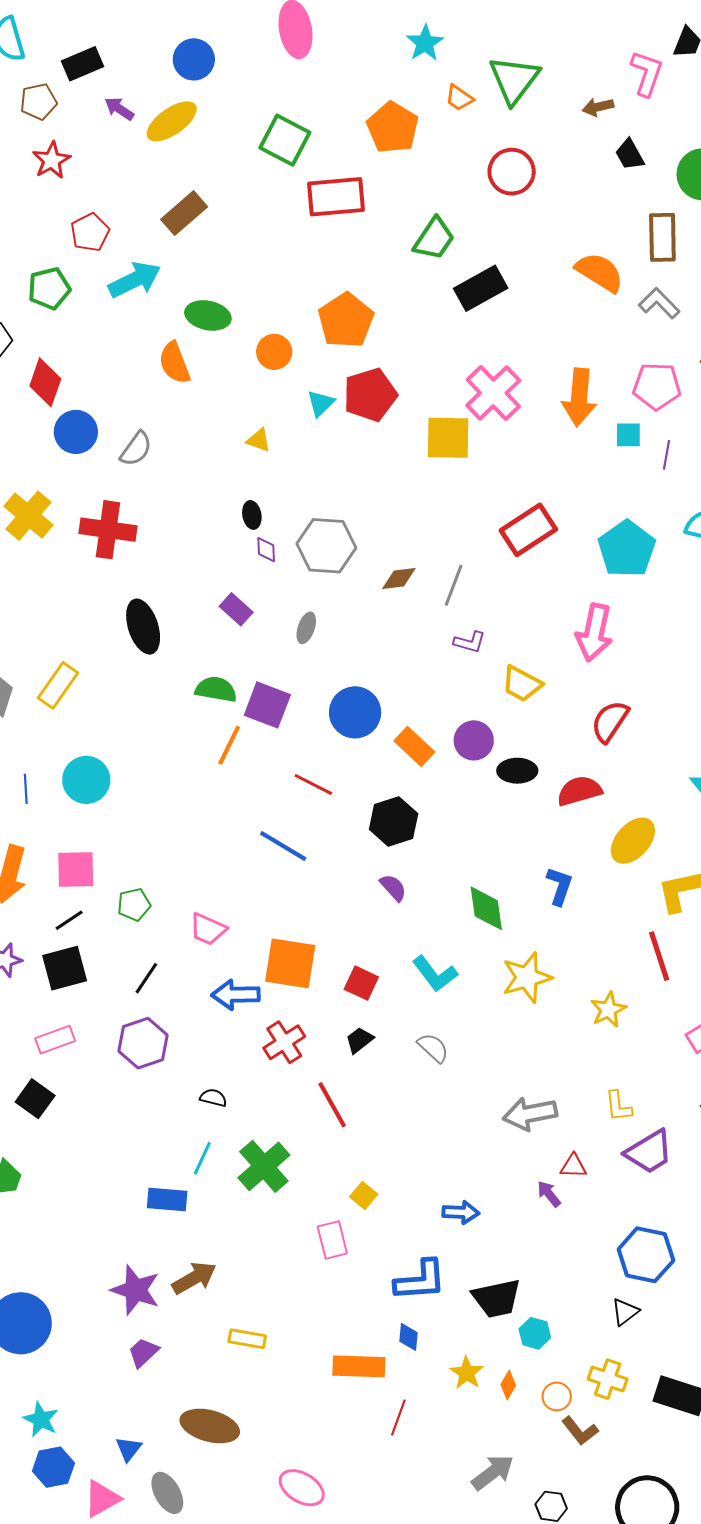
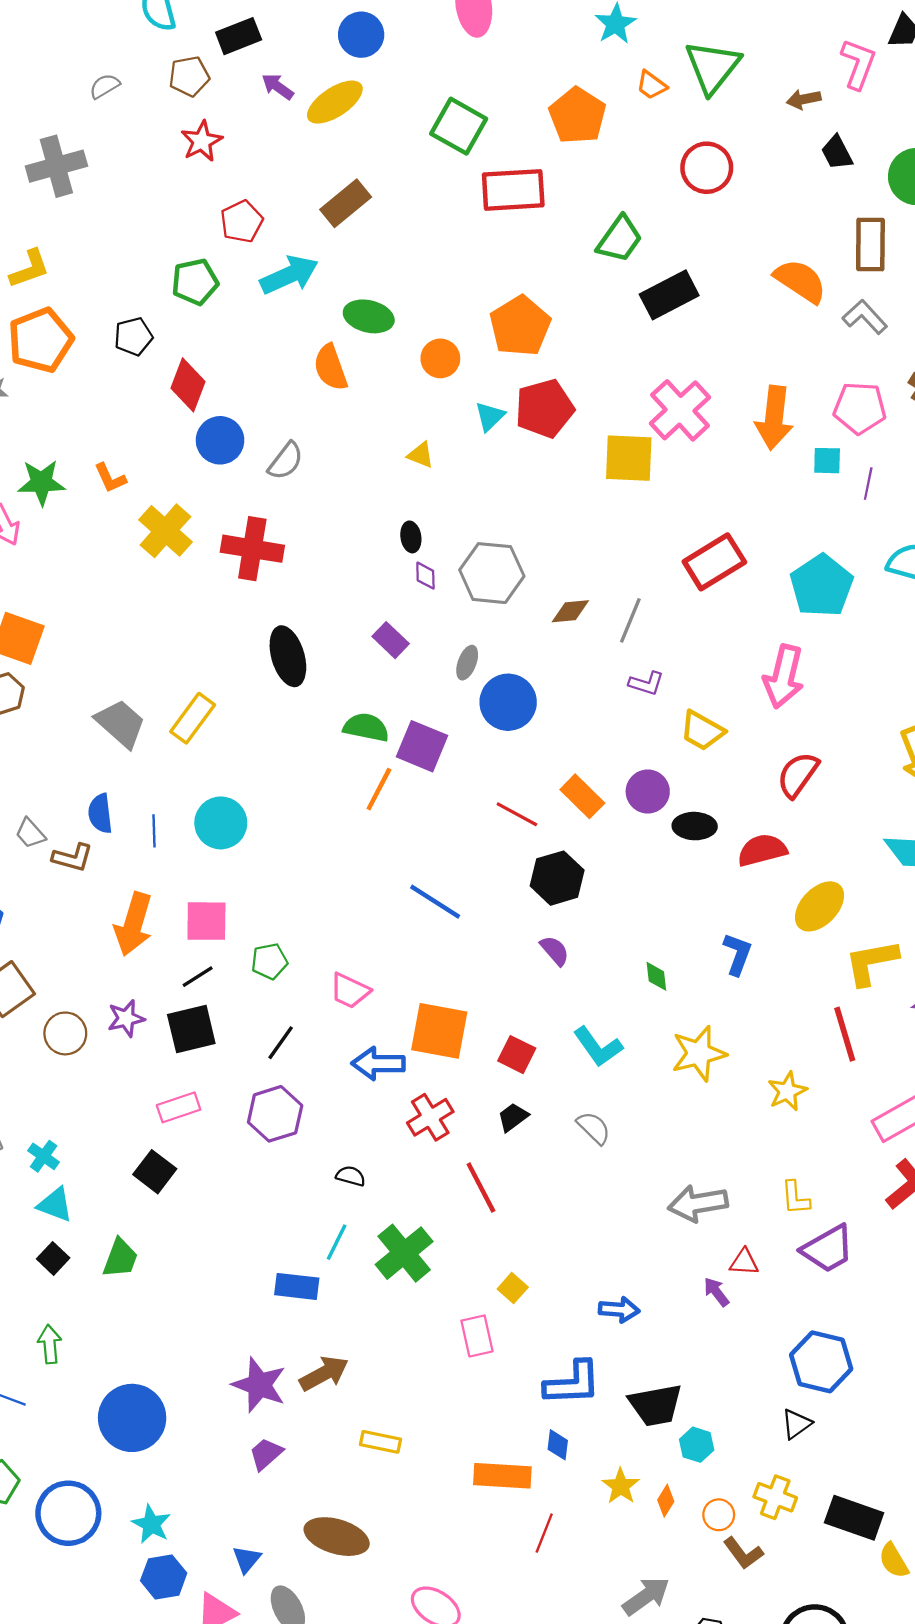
blue circle: (355, 712) -> (508, 702), moved
red line: (313, 784) -> (517, 814), moved
green diamond: (486, 908) -> (656, 976), size x0.6

